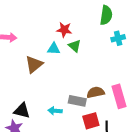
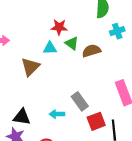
brown semicircle: (96, 92) -> (91, 51), moved
gray rectangle: (77, 101) -> (80, 101), turned 48

